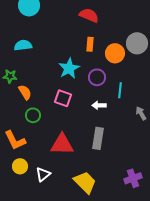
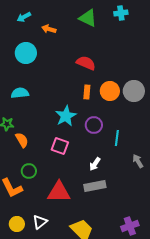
orange circle: (115, 53) -> (110, 91), moved
white arrow: (99, 105) -> (95, 164), moved, turned -56
green circle: (33, 115) -> (29, 171), moved
gray rectangle: (98, 138) -> (95, 186), turned 70
yellow circle: (20, 166) -> (17, 224), moved

